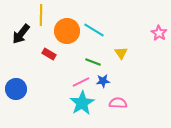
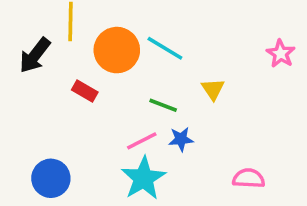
blue circle: (16, 89) -> (51, 178), moved
pink semicircle: (118, 103) -> (249, 178), moved

